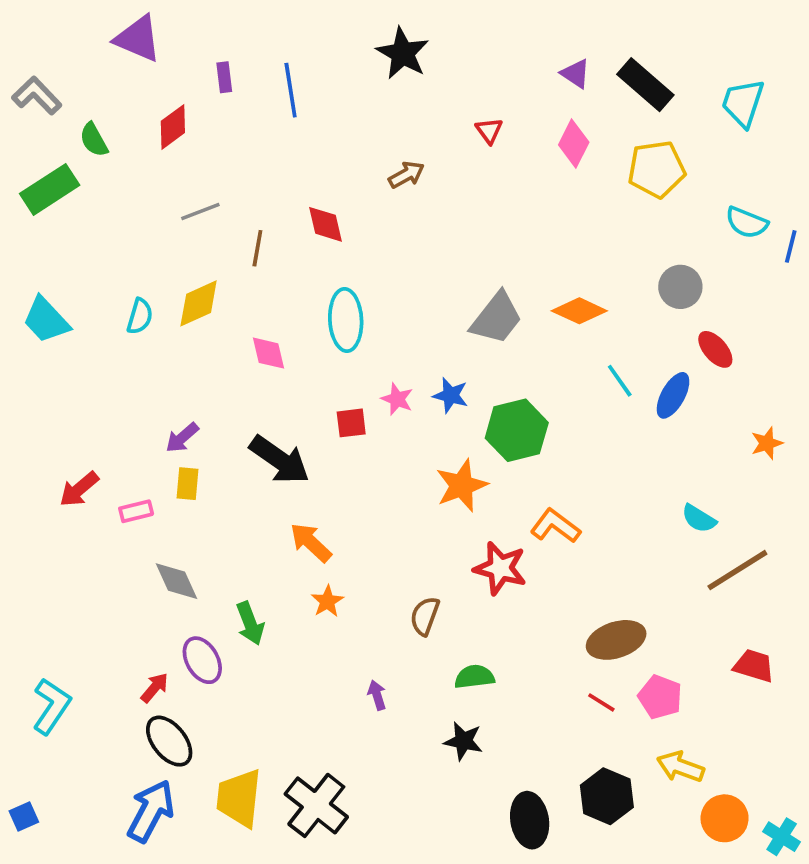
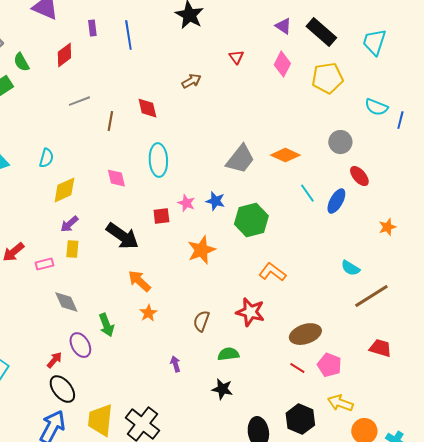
yellow diamond: (199, 303) -> (64, 190), moved
orange star: (462, 485) -> (201, 250), moved
red star: (500, 568) -> (250, 312), moved

